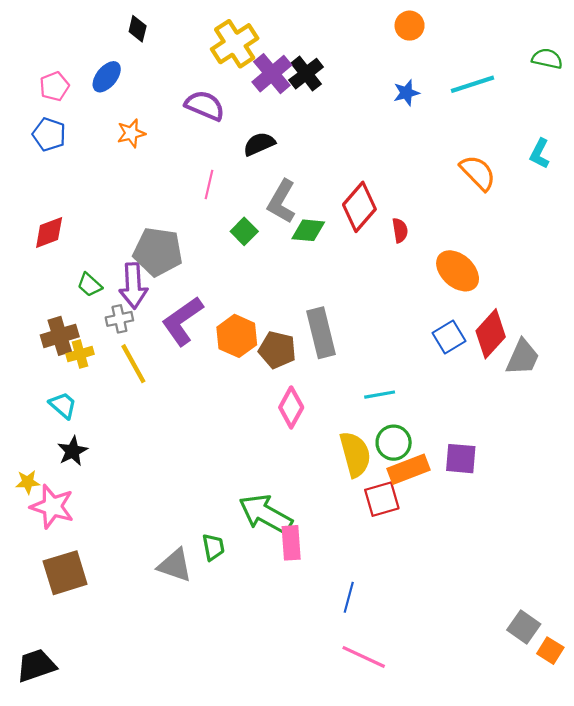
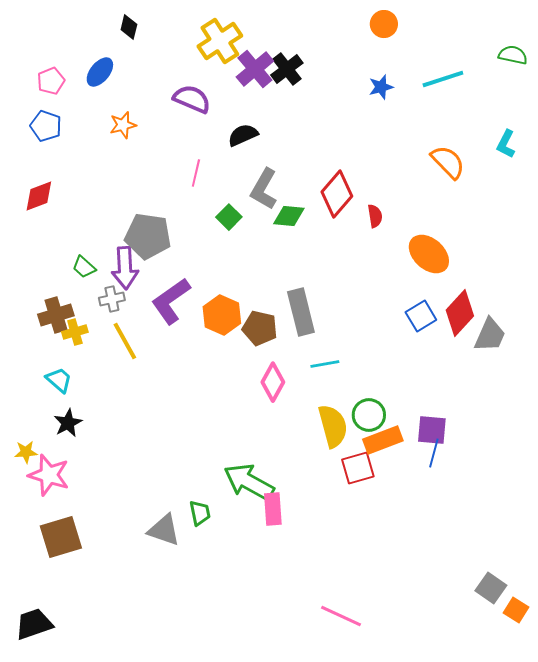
red diamond: (49, 232) -> (39, 196), moved
cyan line: (380, 395) -> (325, 364), moved
blue line: (349, 597) -> (434, 453), moved

